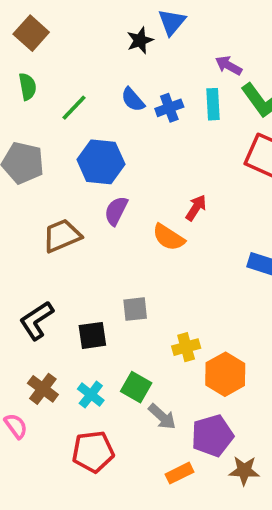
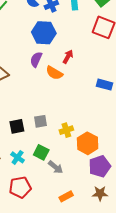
blue hexagon: (101, 162) -> (44, 33), moved
purple semicircle: (116, 211) -> (36, 59), moved
gray square: (135, 309) -> (40, 121), moved
purple pentagon: (212, 436) -> (100, 166), moved

